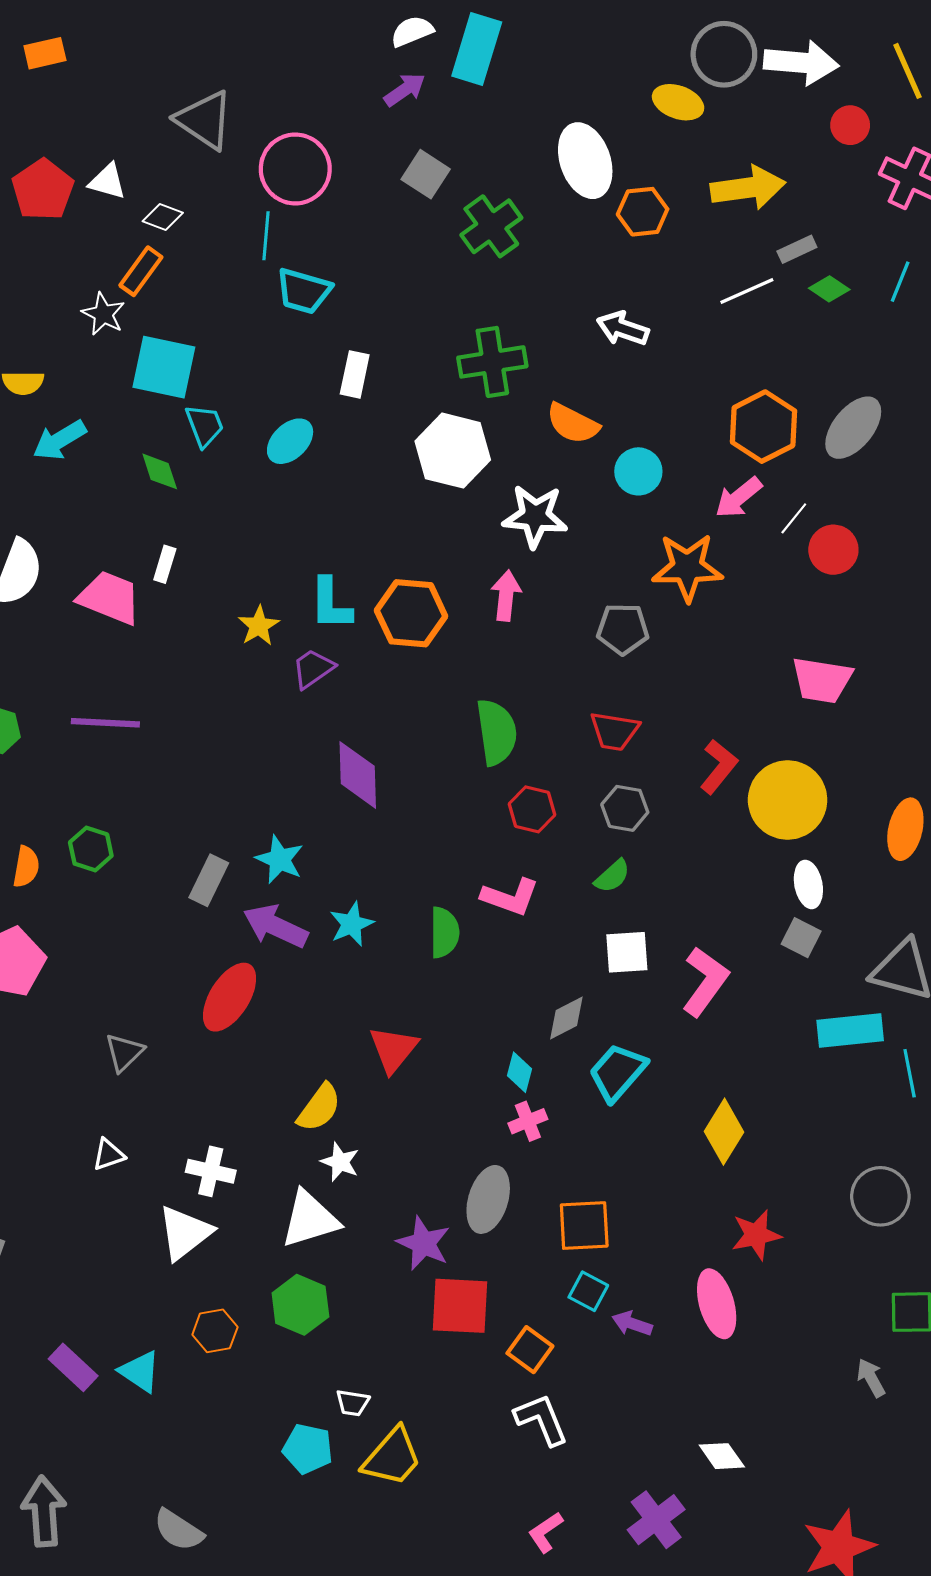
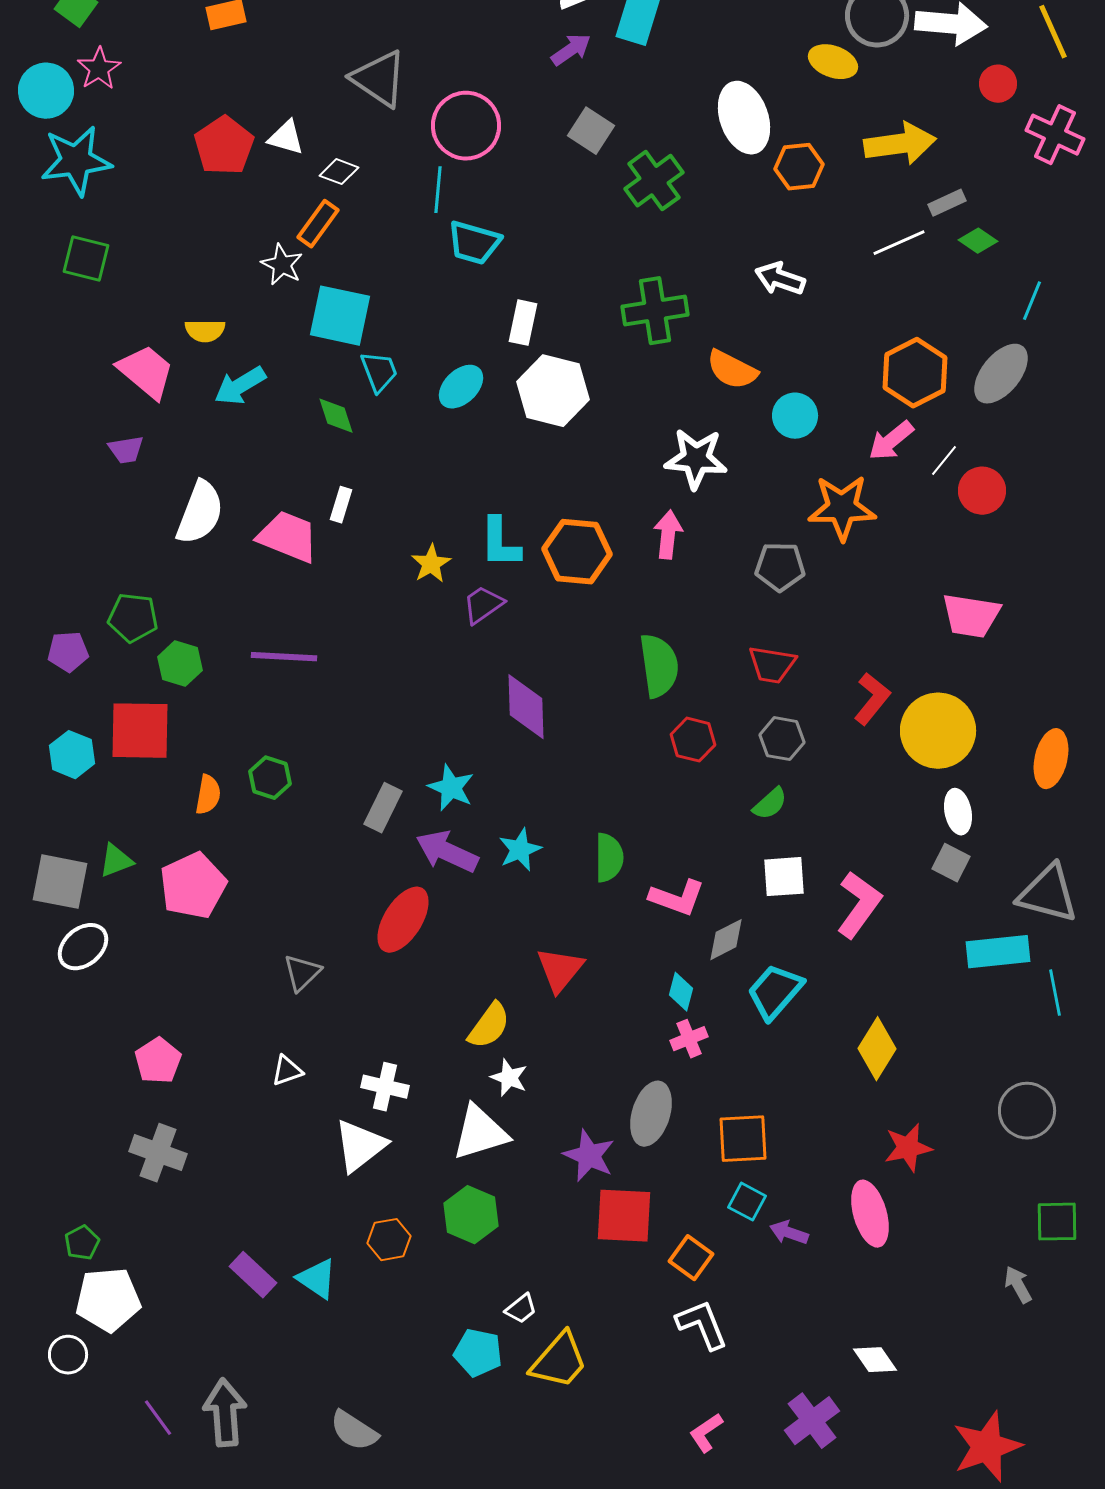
cyan line: (900, 282) -> (1032, 301), moved
white hexagon: (453, 451) -> (553, 391), moved
pink L-shape: (510, 897) -> (677, 898), moved
white trapezoid: (353, 1403) -> (521, 1309), turned -48

